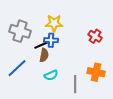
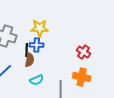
red cross: (95, 36) -> (84, 52), moved
black line: (41, 45) -> (27, 50), turned -64

